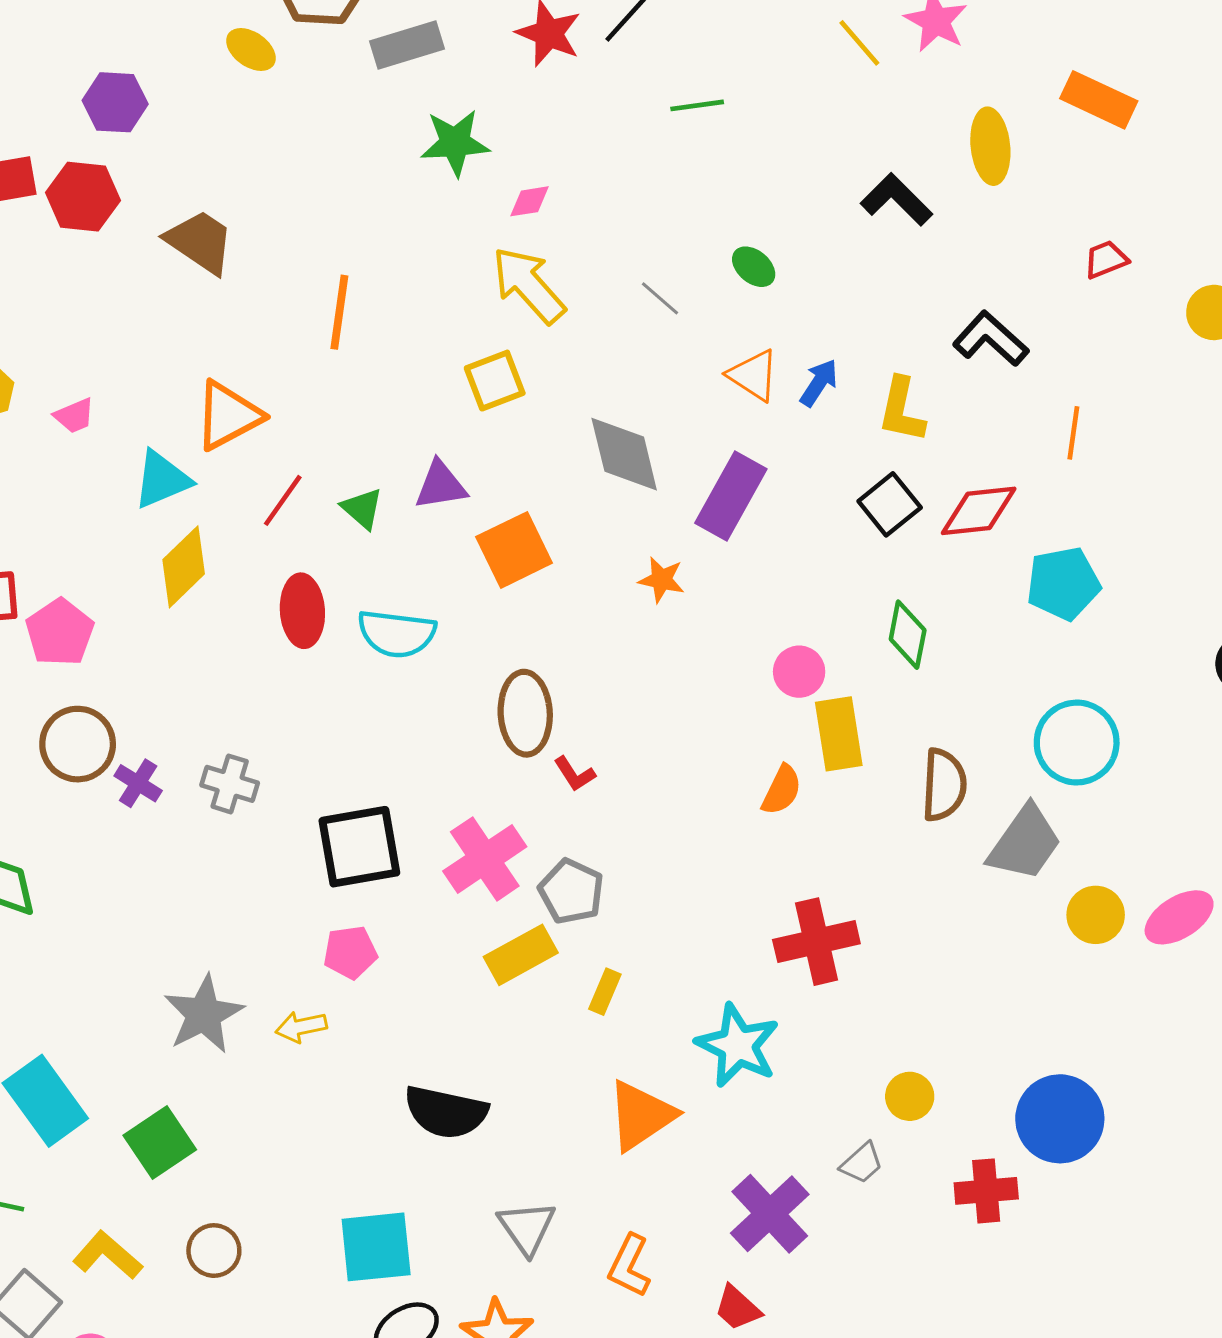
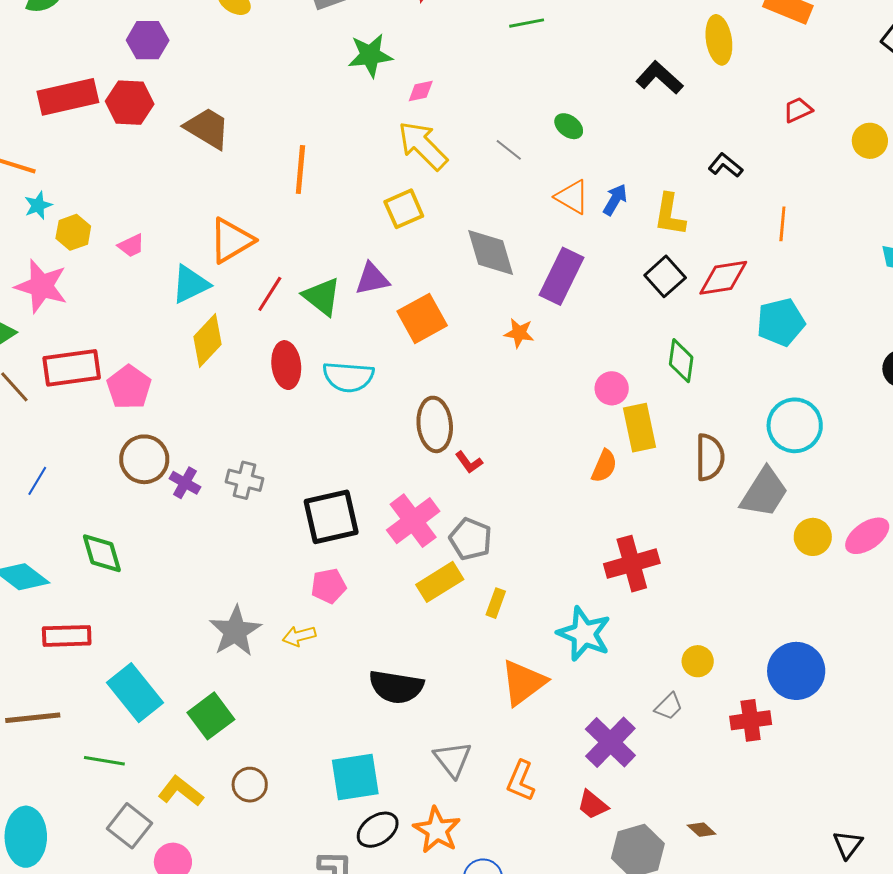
black L-shape: (991, 339) -> (725, 165), size x0.7
green triangle: (362, 508) -> (322, 297), size x1.4

